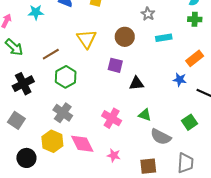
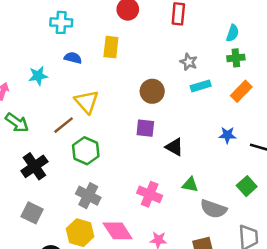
gray star: (148, 14) -> (189, 62), moved
yellow triangle: (87, 39) -> (87, 102), moved
orange rectangle: (195, 58) -> (241, 91), moved
black triangle: (136, 83) -> (174, 147), turned 42

